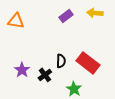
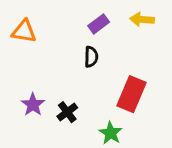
black semicircle: (61, 61) -> (91, 57), moved
red rectangle: (88, 63) -> (132, 94), turned 75

